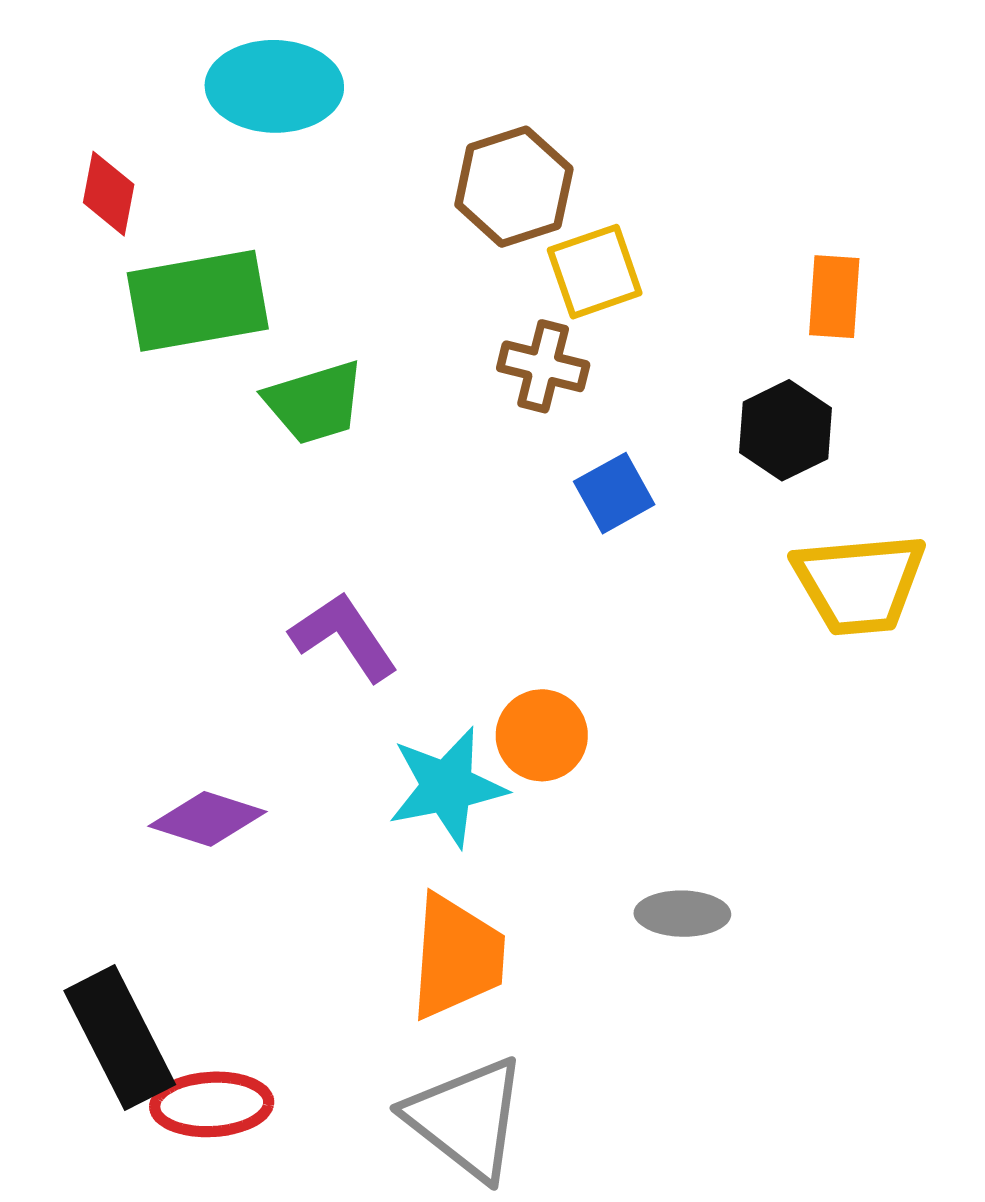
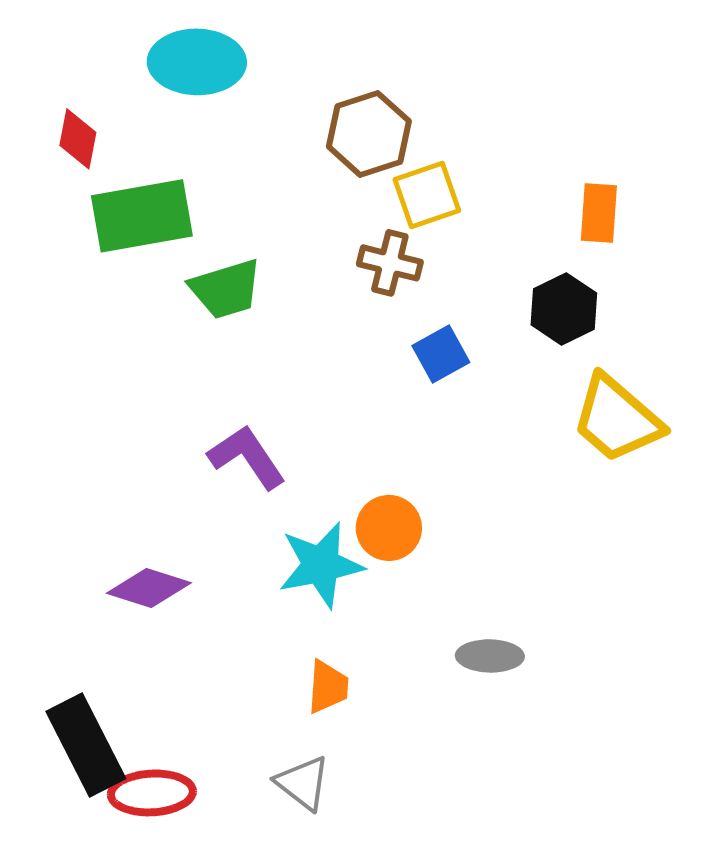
yellow trapezoid: (859, 584) -> (617, 419), turned 46
orange trapezoid: (457, 957) -> (328, 687), size x0.6
gray triangle: (467, 1118) -> (303, 783), moved, size x0.6

